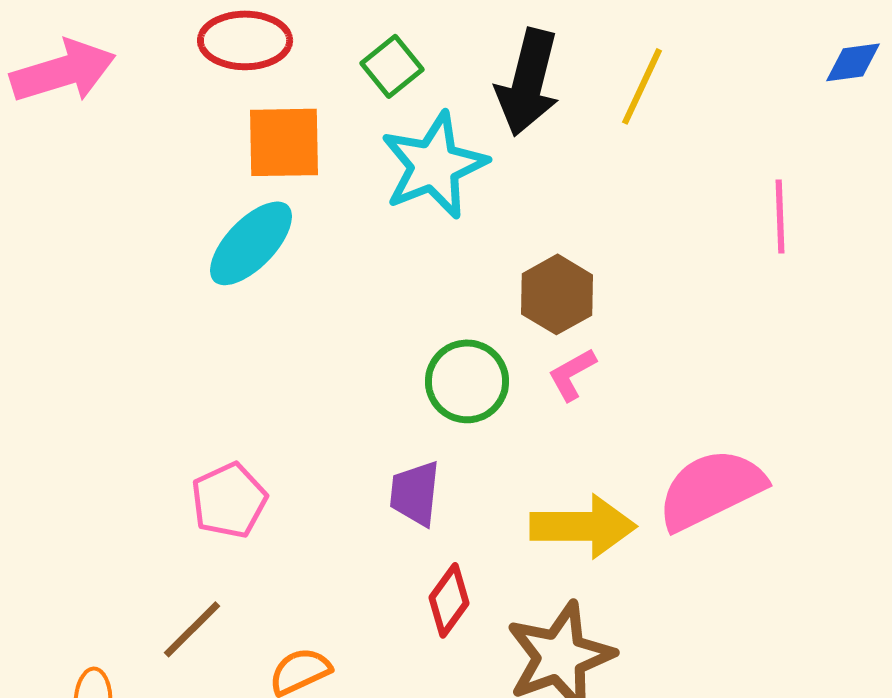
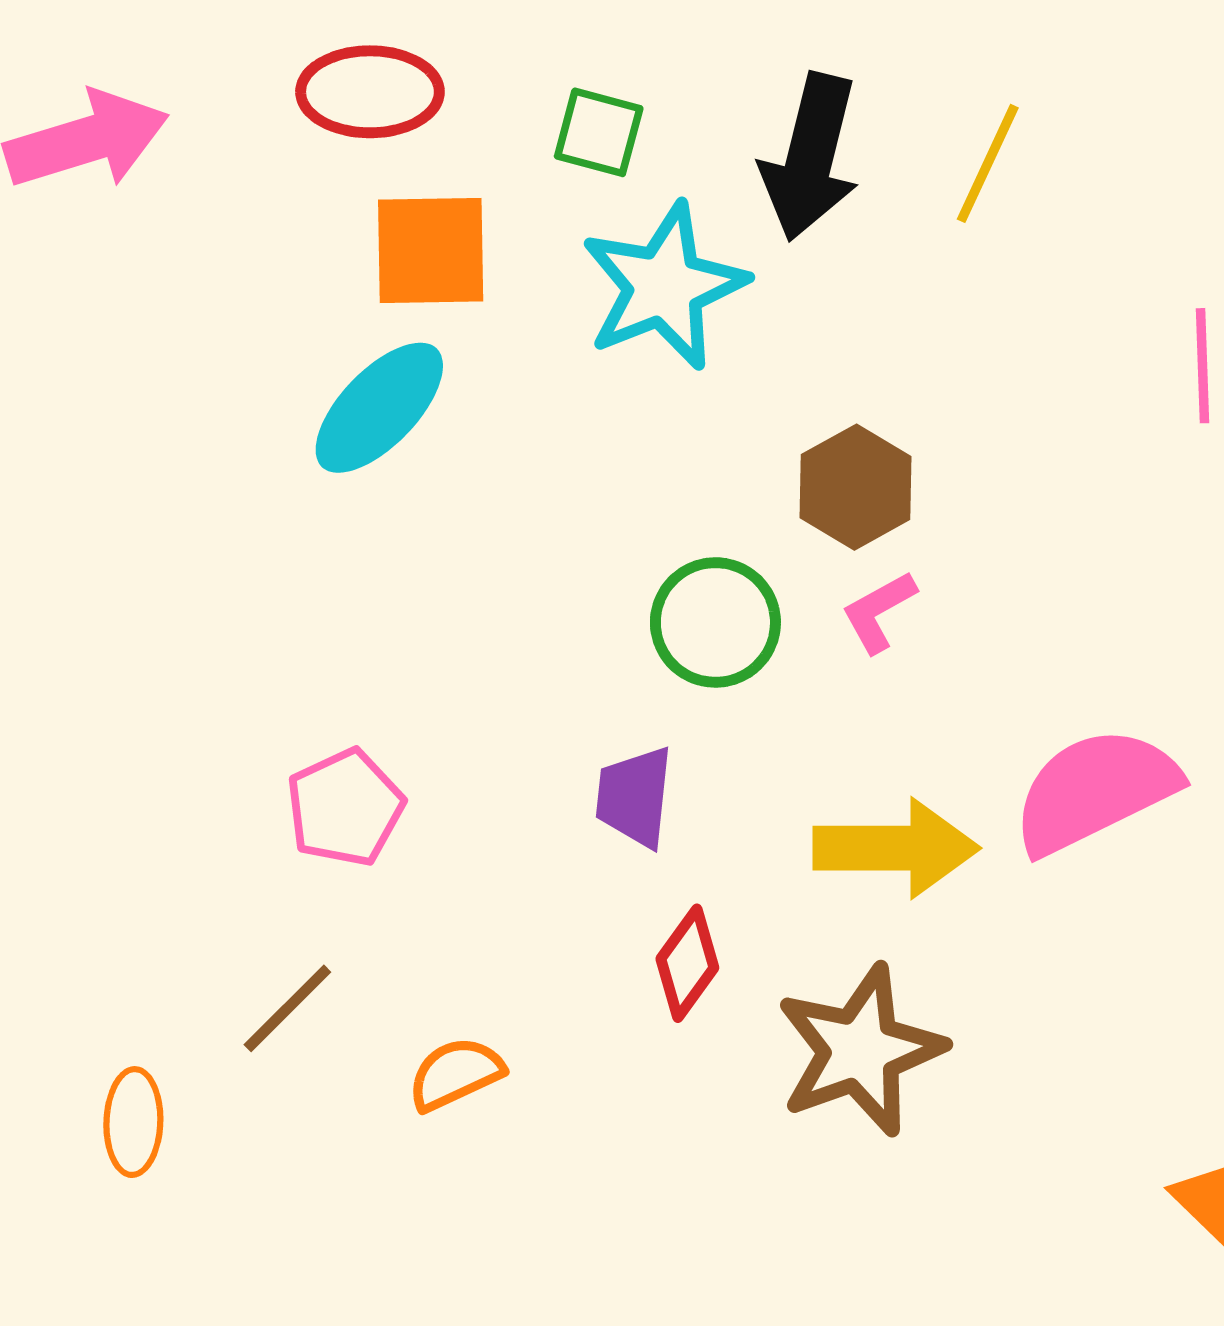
green square: (392, 66) -> (599, 132), turned -36

